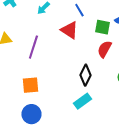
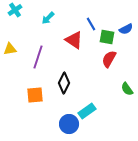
blue line: (79, 10) -> (91, 24), moved
black diamond: (85, 75) -> (64, 83), moved
blue circle: (31, 114) -> (69, 124), moved

